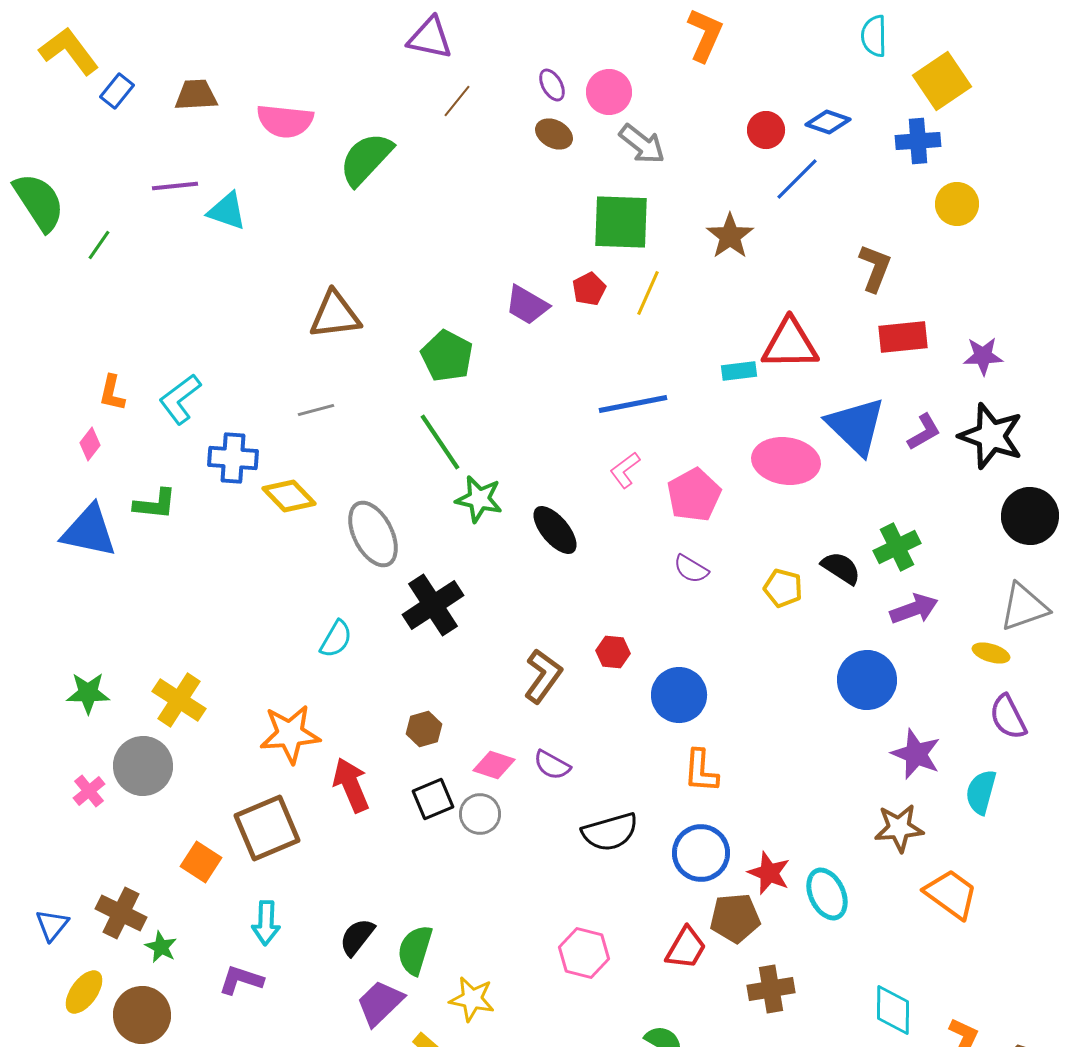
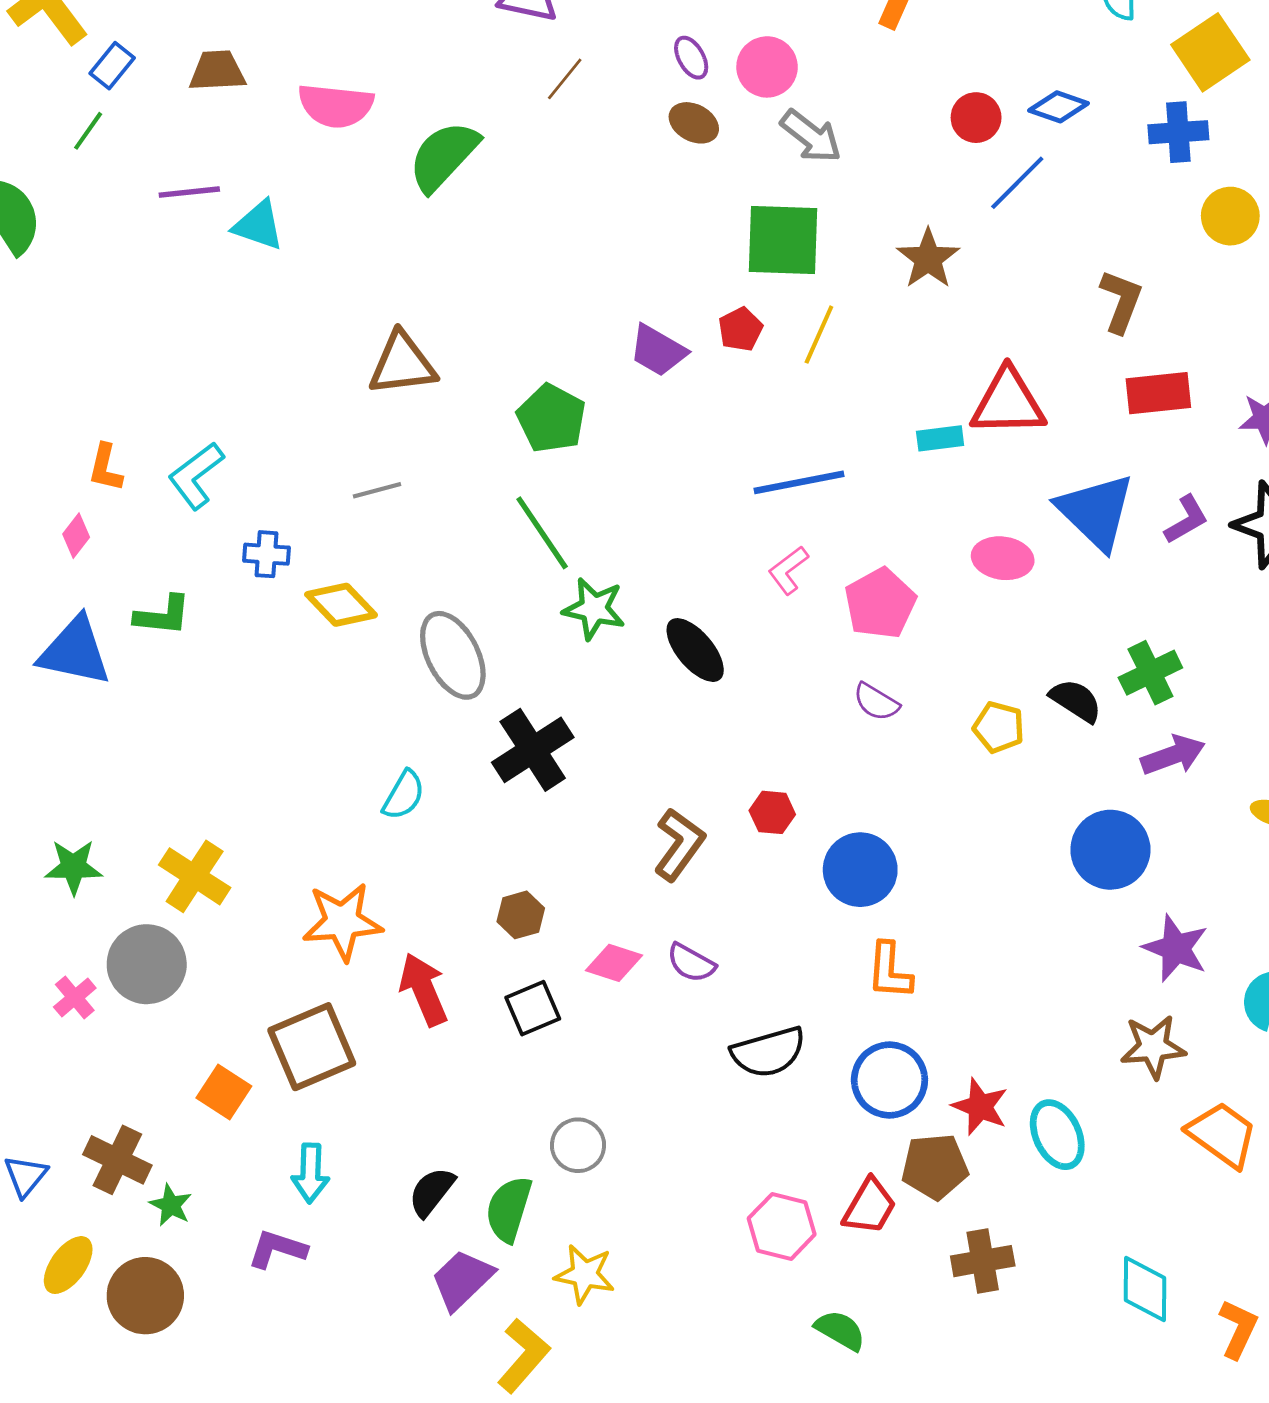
green line: (99, 245) -> (88, 131), moved
blue cross: (233, 458) -> (266, 554), size x0.7
pink ellipse: (786, 461) -> (1003, 558), size x0.7
gray circle: (480, 814) -> (578, 1145), moved
pink hexagon: (584, 953) -> (782, 1226), moved

